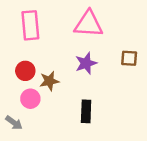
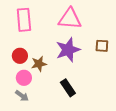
purple star: (86, 63) -> (68, 50), size x1.4
black rectangle: (86, 111) -> (68, 88), turned -36
gray arrow: (14, 123) -> (22, 96), moved

